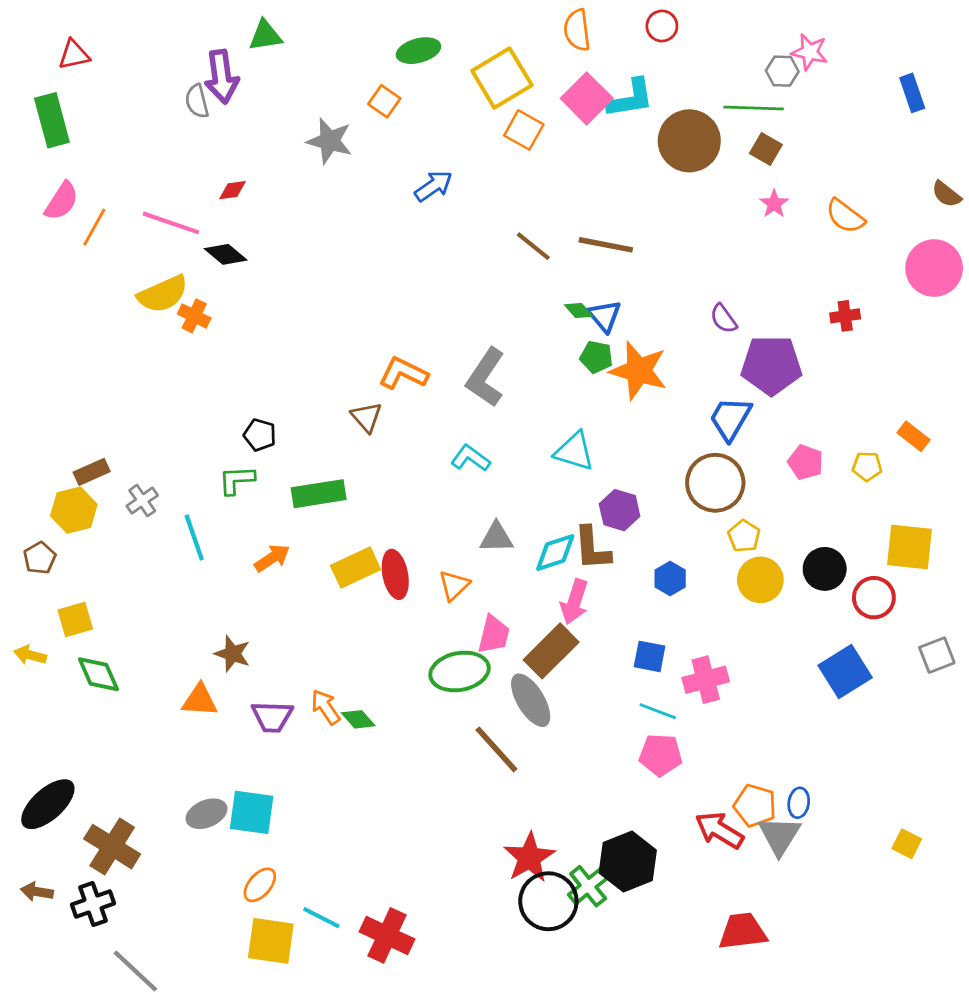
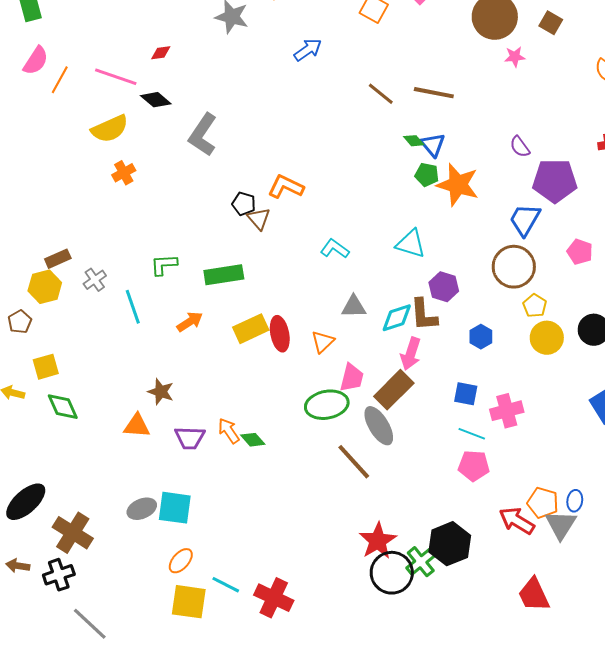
pink star: (774, 204) -> (515, 57), moved, turned 30
orange cross: (194, 316) -> (124, 173), moved, turned 35
gray L-shape: (485, 377) -> (203, 135), moved
black pentagon: (260, 435) -> (244, 204), moved
red trapezoid: (743, 931) -> (534, 595), turned -108

